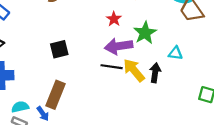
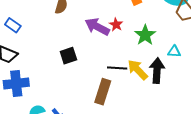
purple arrow: (119, 46) -> (97, 27), moved, turned 40
black arrow: (155, 73) -> (157, 71), size x1.4
brown rectangle: (56, 95) -> (103, 92), moved

